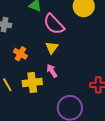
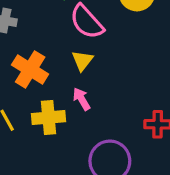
orange cross: (20, 54) -> (30, 69), size x1.5

